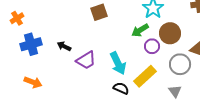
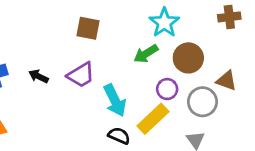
brown square: (99, 12) -> (88, 28), turned 30
purple circle: (152, 46) -> (167, 89), moved
purple trapezoid: (86, 60) -> (81, 75), moved

